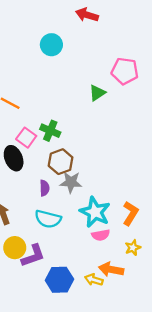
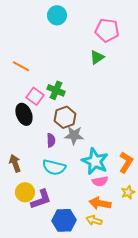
pink pentagon: (125, 71) -> (107, 30), moved
orange arrow: (111, 269) -> (100, 203), moved

